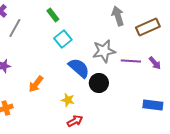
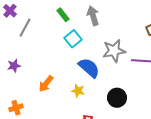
gray arrow: (118, 16) -> (93, 16), moved
black circle: (99, 83) -> (117, 98), moved
yellow star: (68, 100) -> (78, 91), moved

